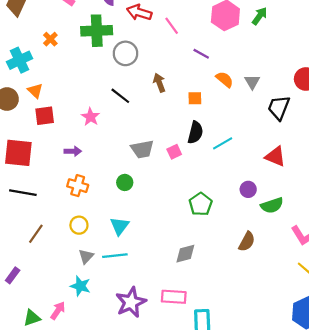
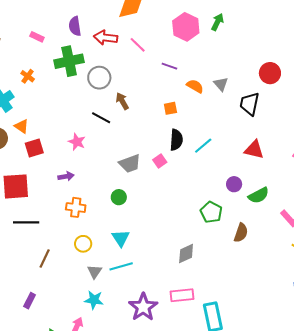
brown arrow: (159, 83) -> (122, 101), moved
green pentagon: (201, 204) -> (211, 212), moved

